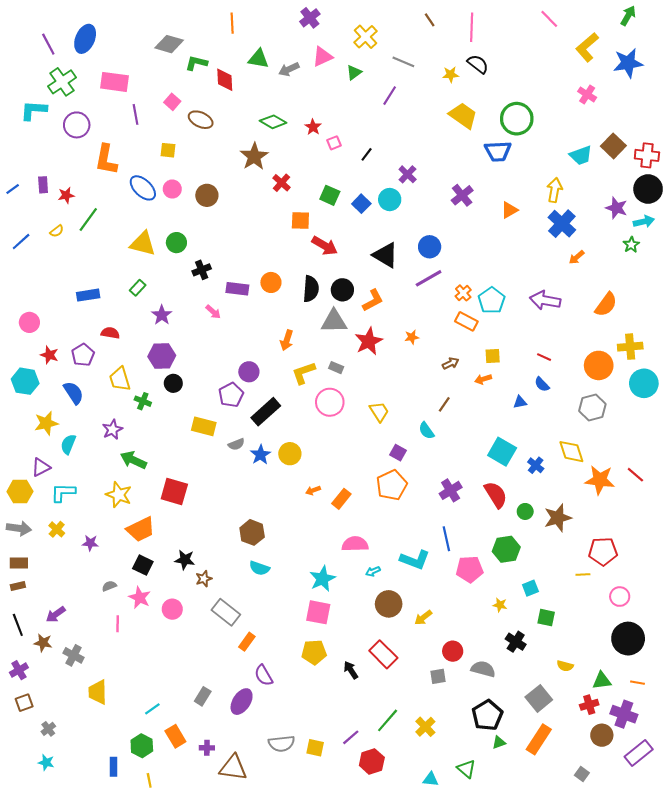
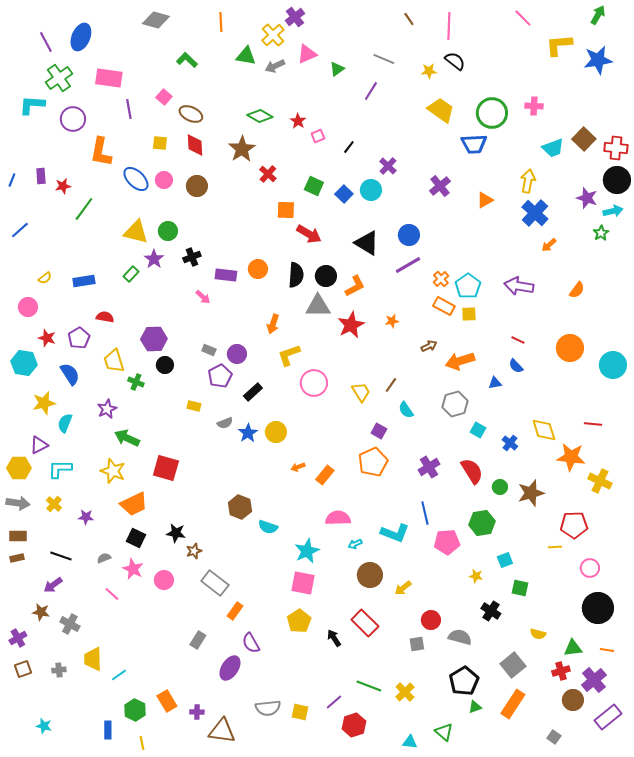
yellow cross: (366, 37) -> (273, 35), moved
gray diamond: (169, 44) -> (156, 20), moved
yellow L-shape: (587, 47) -> (559, 45), turned 36
green L-shape: (196, 63) -> (187, 60), turned 30
red diamond: (225, 80) -> (195, 145), moved
pink cross: (587, 94) -> (534, 106), moved, turned -30
blue line: (13, 189) -> (12, 180), turned -32
yellow semicircle: (57, 231) -> (45, 278), moved
orange semicircle: (606, 305) -> (577, 290), size x0.7
purple star: (162, 315) -> (154, 259), moved
yellow cross: (630, 347) -> (600, 481), moved, turned 30
yellow square: (493, 356) -> (469, 314), moved
gray rectangle: (336, 368) -> (209, 350), moved
orange arrow: (483, 379) -> (460, 361), size x1.8
brown line: (444, 404) -> (391, 385), moved
gray hexagon: (592, 407) -> (455, 404), moved
black rectangle: (266, 412) -> (253, 392), size x0.7
yellow rectangle: (204, 426) -> (194, 406), size x0.6
cyan square: (502, 452) -> (478, 430), size x0.6
red line: (635, 475) -> (593, 424), moved, turned -36
cyan semicircle: (259, 568) -> (268, 527), moved
pink line: (118, 624) -> (112, 594), turned -49
black line: (18, 625) -> (61, 556), moved, turned -50
yellow pentagon: (314, 652) -> (299, 621), turned -30
gray rectangle: (203, 696) -> (198, 640), moved
cyan line: (152, 709) -> (119, 675), moved
purple cross: (624, 714) -> (594, 680), turned 30
green line: (388, 720) -> (369, 686), turned 70
gray cross: (48, 729) -> (59, 670), moved, turned 32

